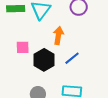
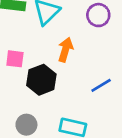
blue line: (72, 58) -> (101, 85), moved

